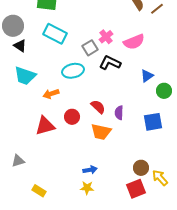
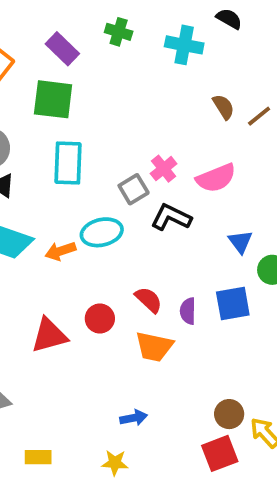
cyan rectangle: (55, 34) -> (68, 163), turned 65
blue triangle: (147, 76) -> (240, 242), turned -32
orange arrow: (51, 94) -> (61, 251), moved
blue square: (153, 122) -> (233, 304), moved
yellow star: (87, 188) -> (115, 463), moved
yellow rectangle: (39, 191) -> (38, 457), turned -32

